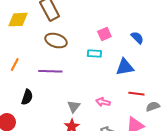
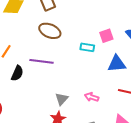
pink square: (104, 34) -> (106, 36), moved
black semicircle: (27, 97) -> (17, 73), moved

